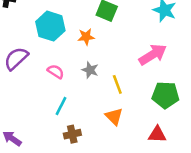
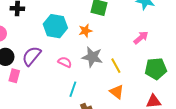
pink arrow: (153, 55) -> (141, 38), size x0.7
gray star: (90, 70) -> (92, 57), size x1.5

